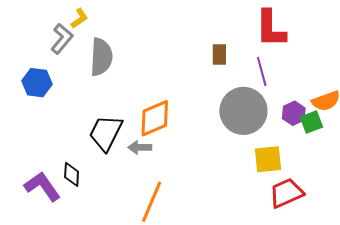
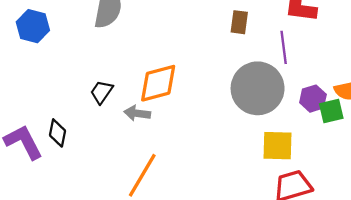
black trapezoid: (106, 133) -> (102, 92), size x0.6

